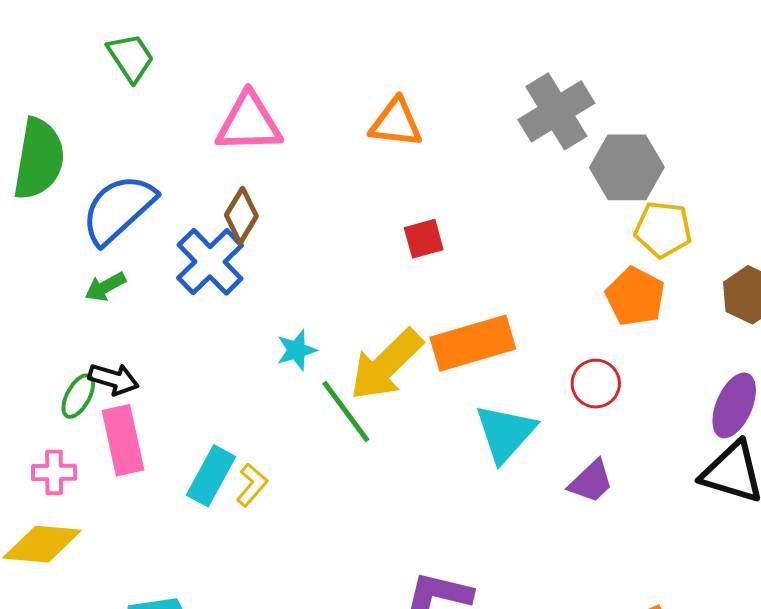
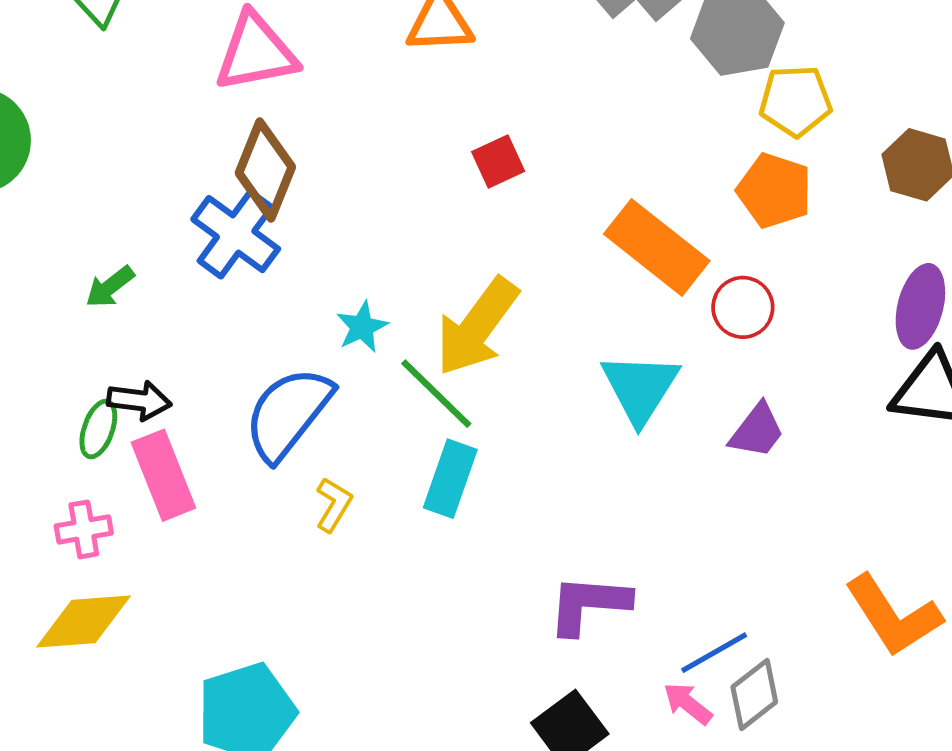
blue semicircle: (118, 209) -> (288, 414), moved
brown diamond: (241, 216) -> (265, 170), size x1.4
orange rectangle: (473, 343) -> (657, 247), moved, turned 64
cyan rectangle: (211, 476) -> (450, 479), moved

